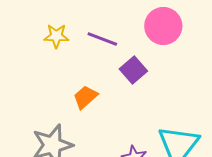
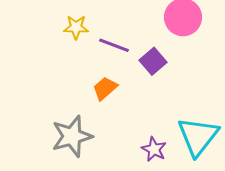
purple line: (102, 39) -> (114, 45), moved

